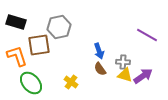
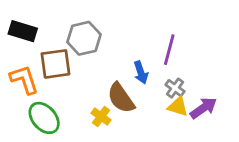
purple line: (147, 35) -> (169, 50), moved, turned 75
gray cross: (123, 62) -> (175, 88), turned 32
brown semicircle: (100, 69) -> (121, 98), moved, size x1.6

